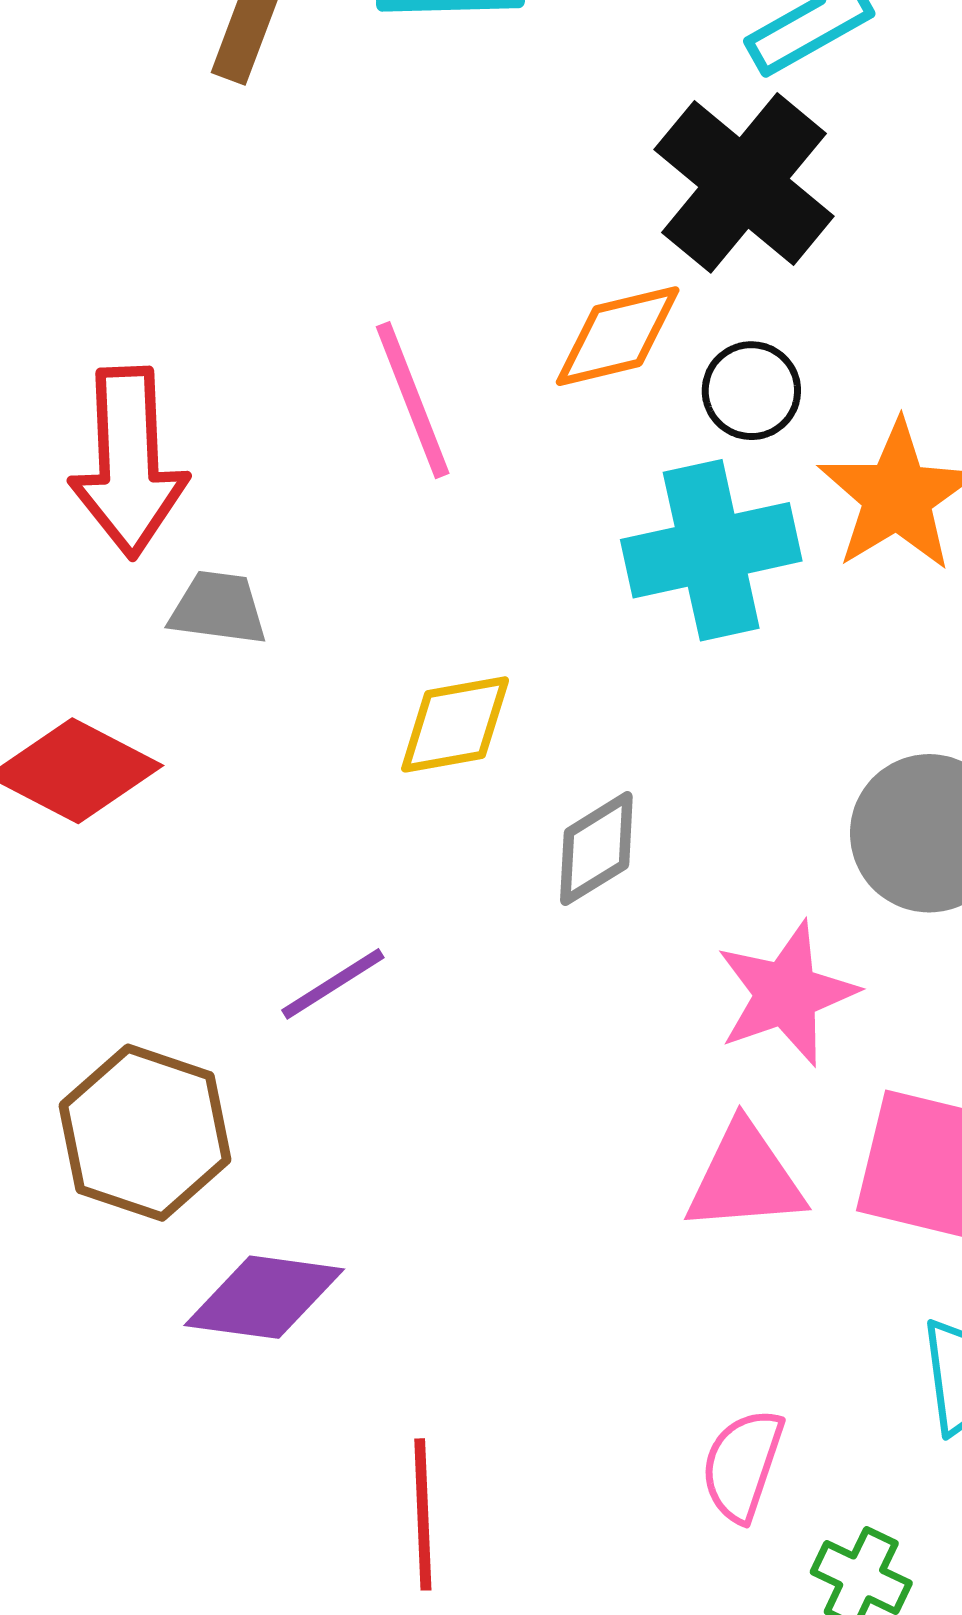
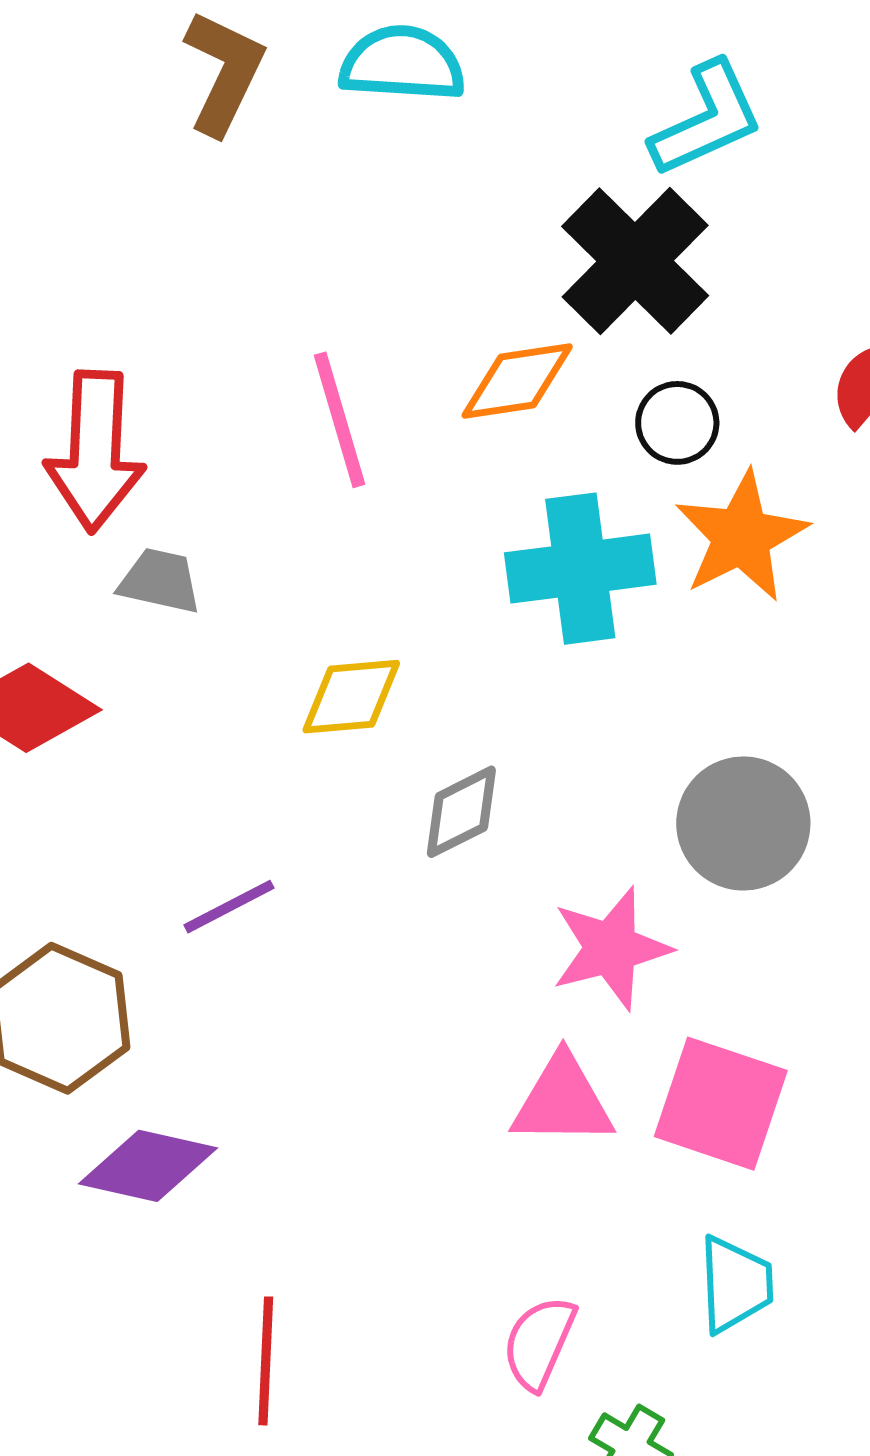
black circle: (751, 391) -> (677, 423), moved

